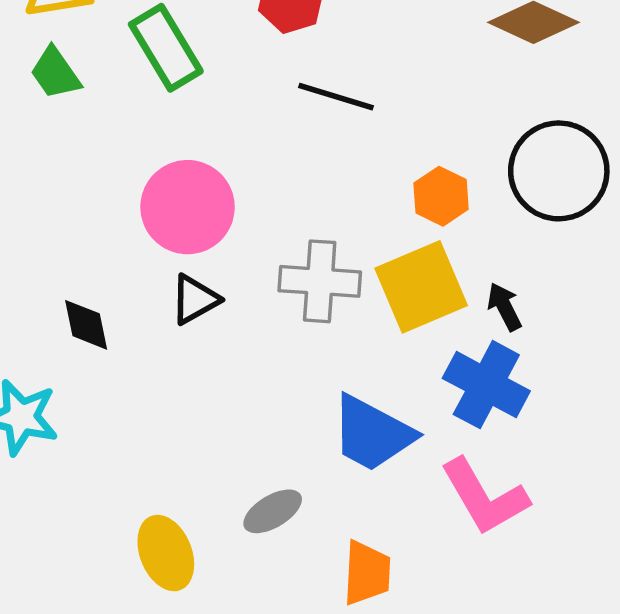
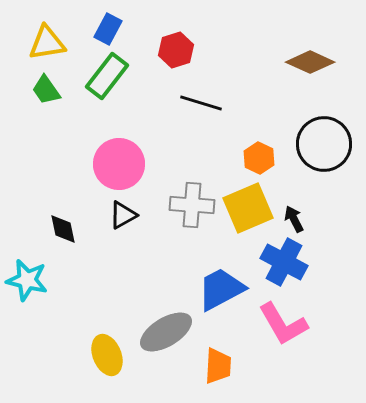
green rectangle: (166, 48) -> (107, 76), turned 69
blue trapezoid: (372, 433) -> (221, 289), turned 124
gray ellipse: (273, 511) -> (166, 332), size x1.6

